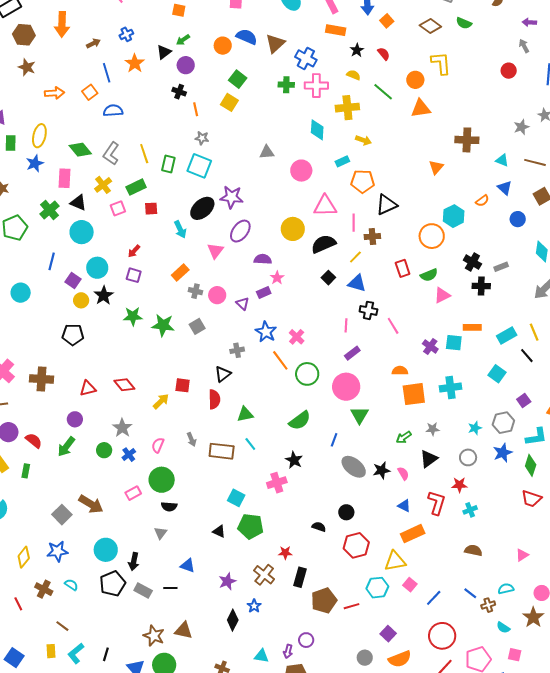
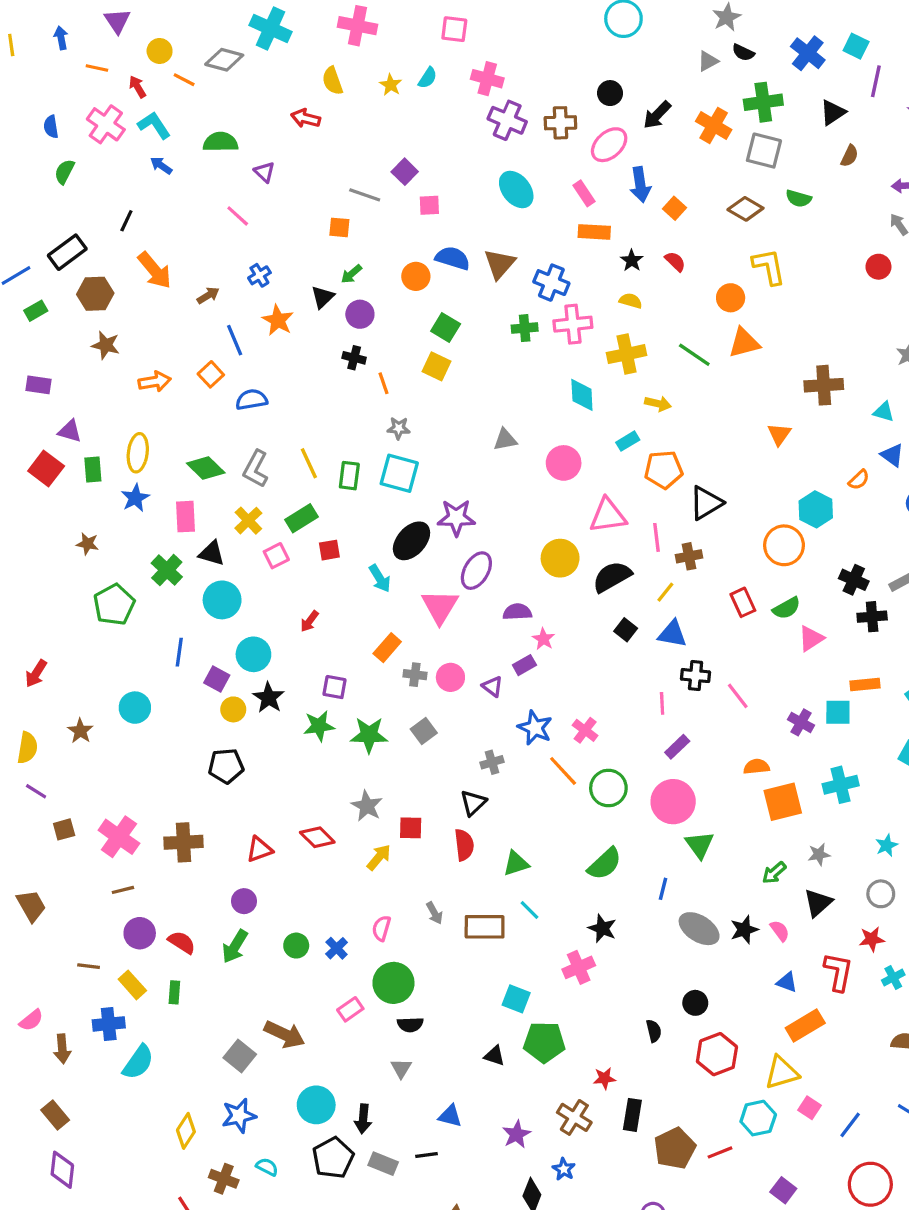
orange arrow: (62, 24) -> (155, 270), turned -35
green line: (383, 92) -> (694, 355), moved
pink triangle: (215, 251) -> (440, 607), size x1.4
purple square: (134, 275) -> (335, 687), moved
gray star: (122, 428) -> (367, 806), moved
black semicircle: (319, 527) -> (654, 1031), turned 64

